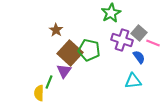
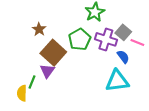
green pentagon: (89, 50) -> (80, 39), moved, turned 30
cyan triangle: (133, 81) -> (117, 81), size x1.4

